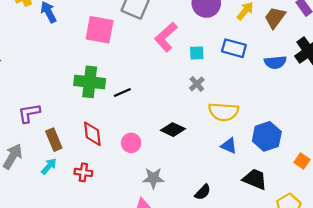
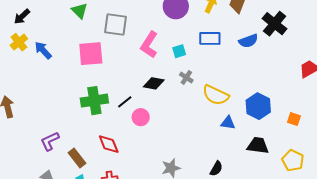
yellow semicircle: (224, 112) -> (216, 95), turned 36
black diamond: (173, 130) -> (154, 83), moved
pink circle: (131, 143) -> (141, 117), moved

